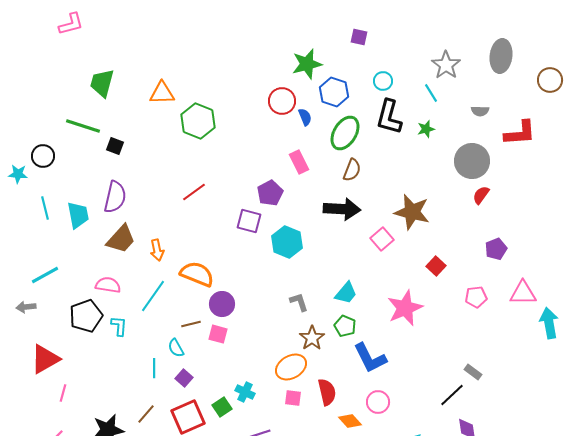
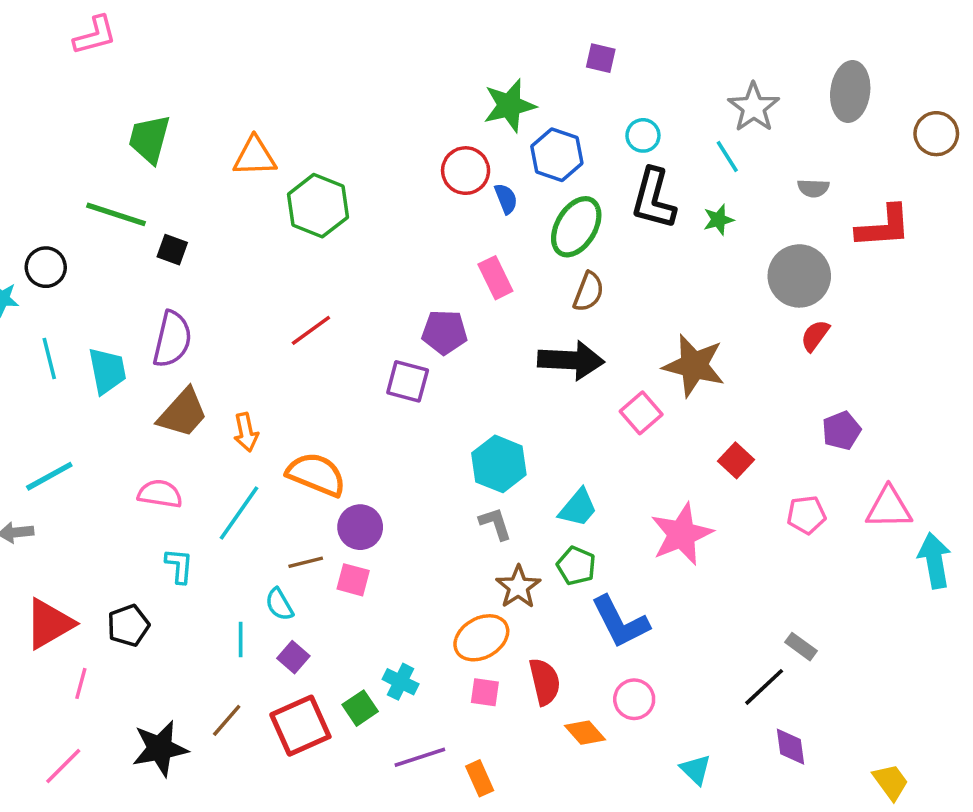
purple pentagon: (270, 193) -> (444, 332), turned 30
cyan hexagon: (287, 242) -> (499, 464), moved
black pentagon: (86, 316) -> (128, 625), moved, size x0.7

